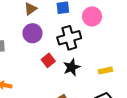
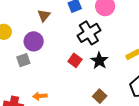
purple circle: (32, 33) -> (34, 41), moved

